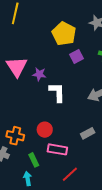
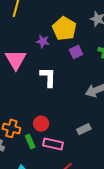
purple star: (39, 74) -> (43, 41), moved
white L-shape: (57, 92) -> (48, 77), moved
green rectangle: (34, 160) -> (30, 142), moved

